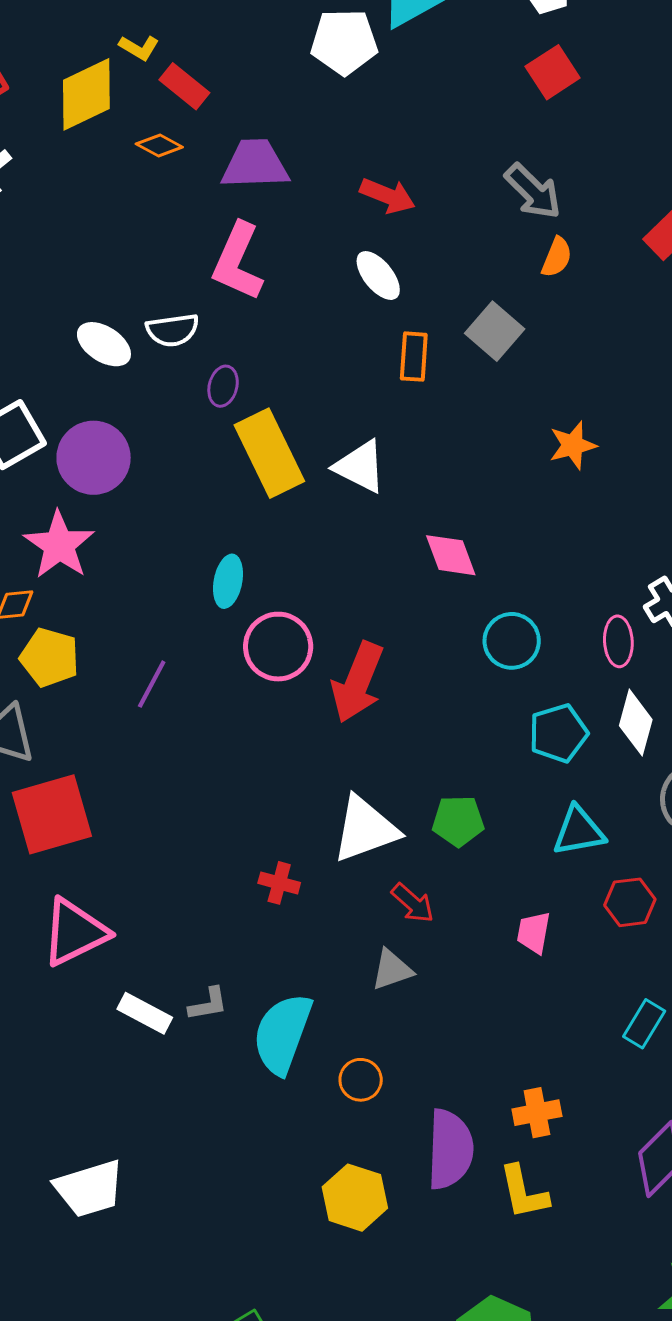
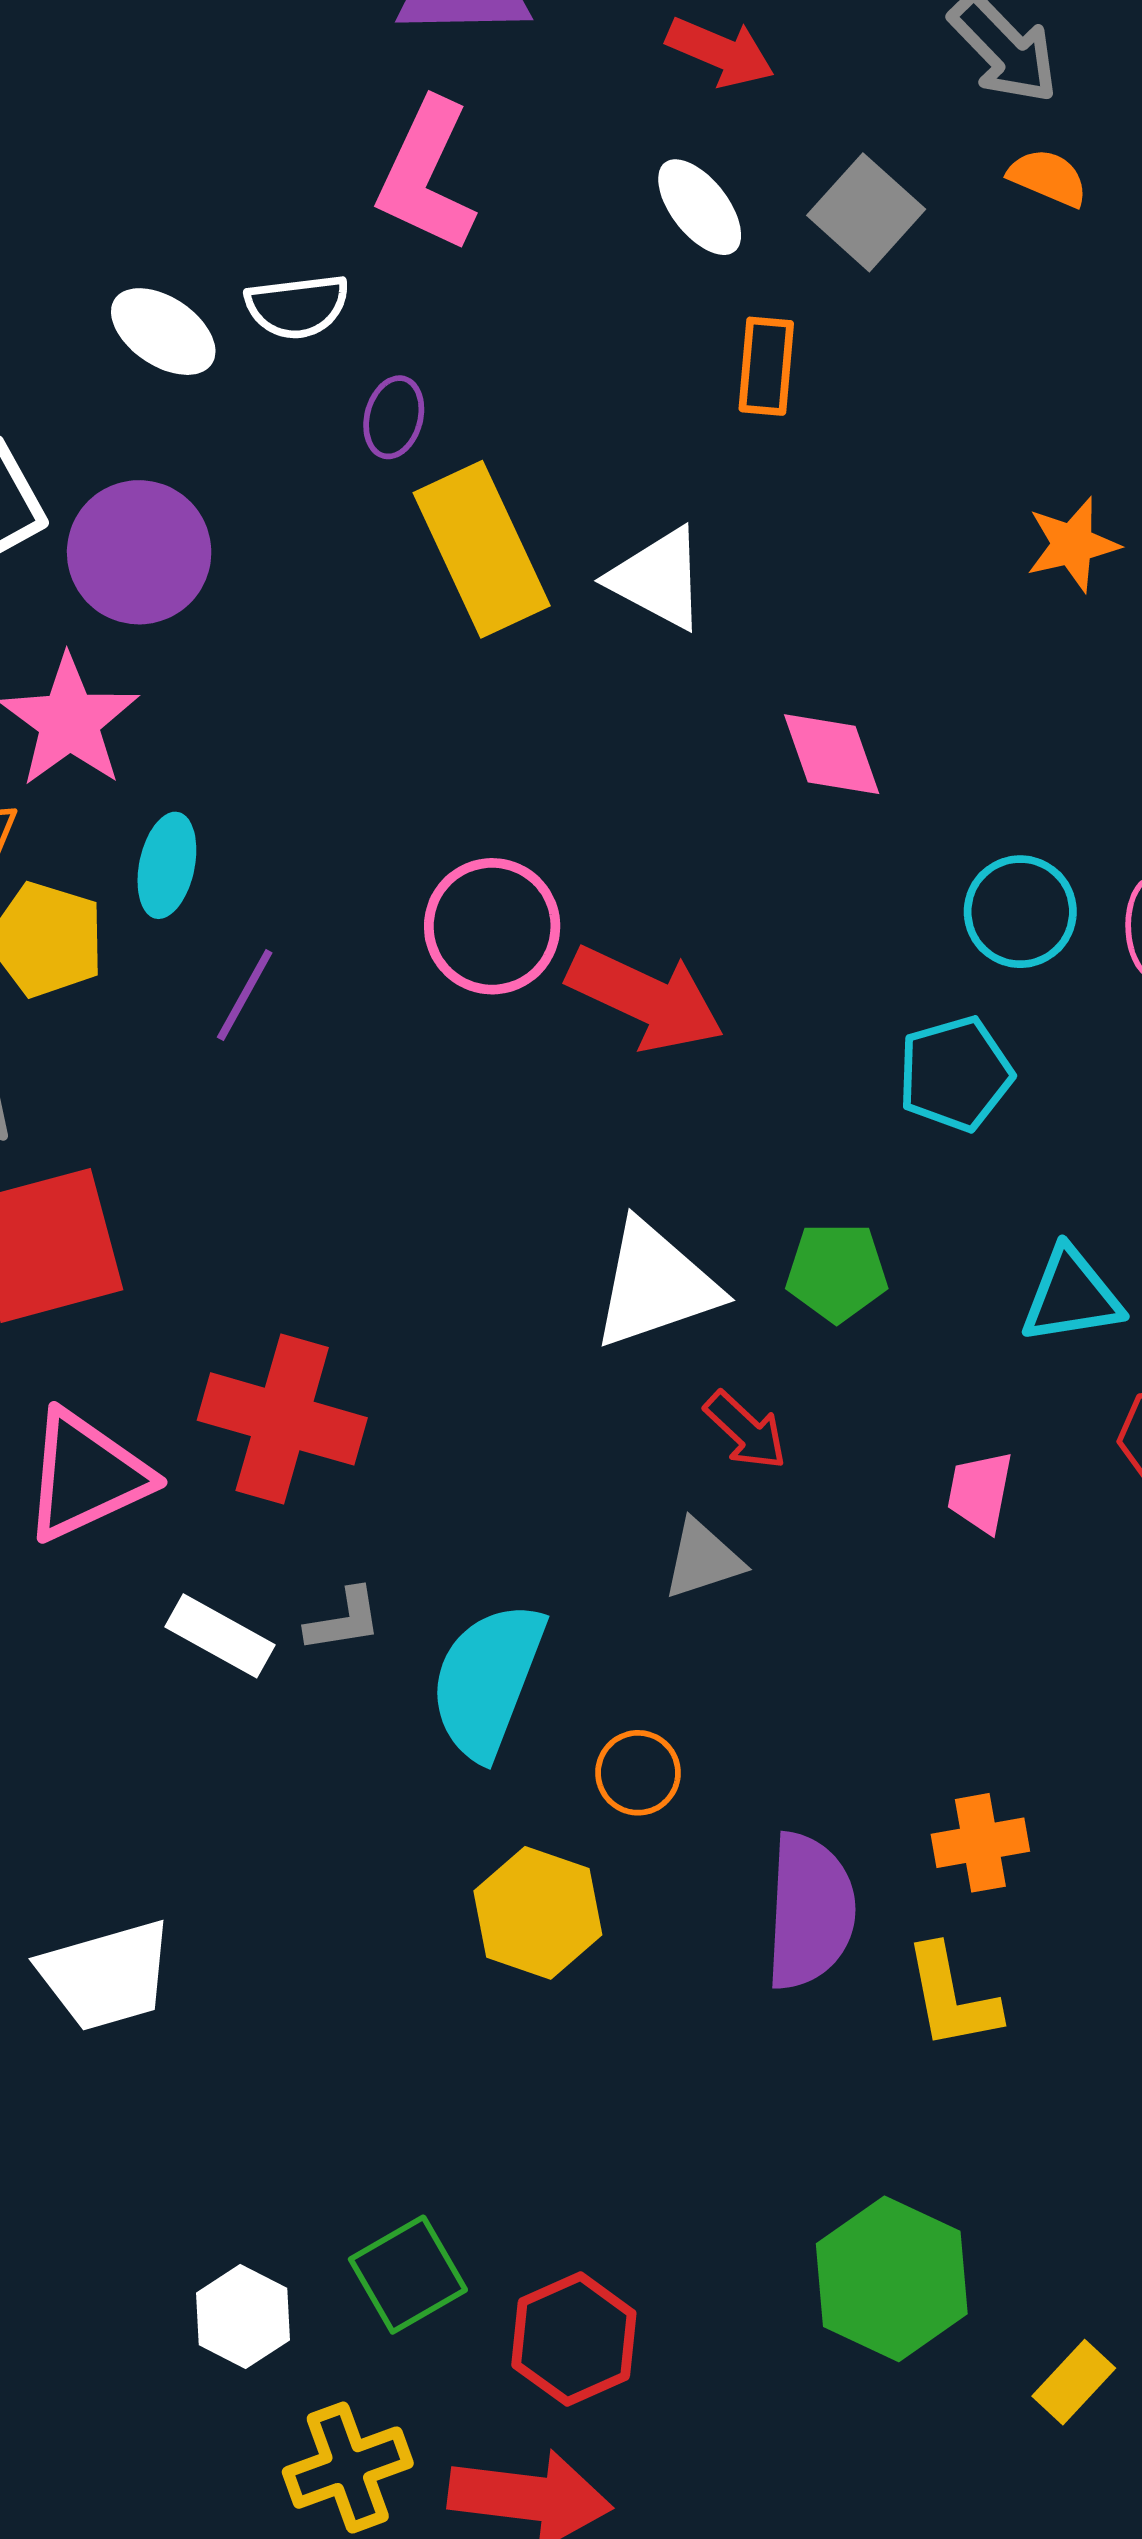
orange semicircle: (557, 257) -> (1048, 178), turned -90
gray square: (495, 331) -> (866, 212), moved
cyan ellipse: (228, 581) -> (167, 865), moved
cyan circle: (512, 641) -> (1020, 912), moved
red arrow: (358, 682) -> (646, 999), turned -88
cyan pentagon: (558, 733) -> (955, 1074), moved
red cross: (279, 883) -> (282, 1419), moved, size x2.0
yellow hexagon: (355, 1198) -> (538, 1913), moved

